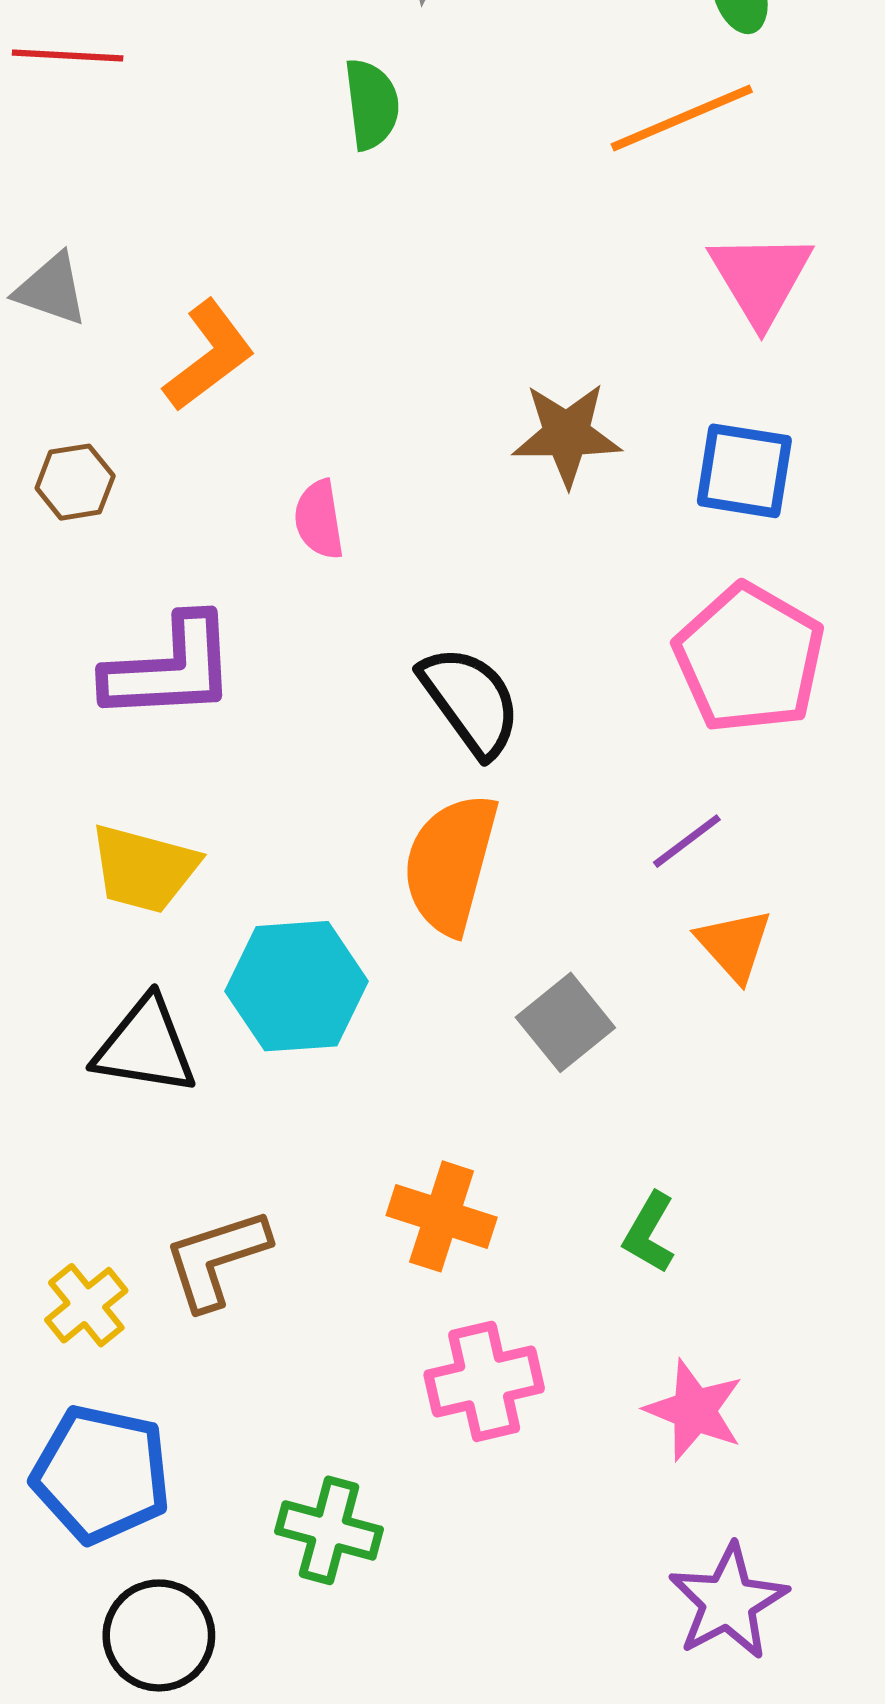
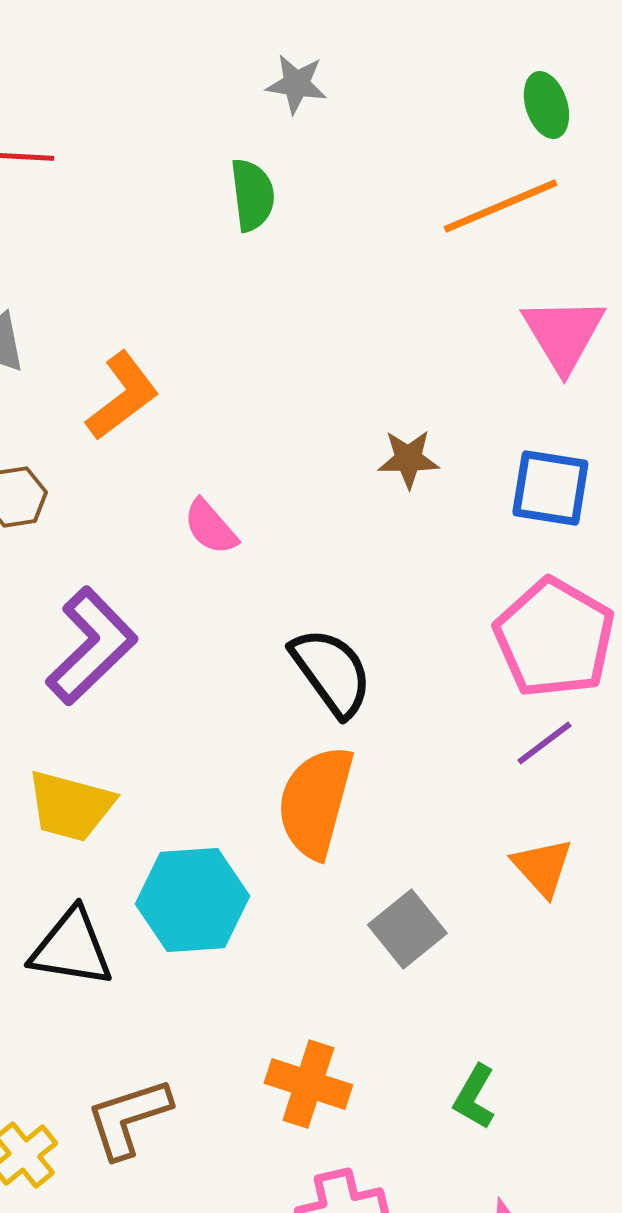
brown star: (567, 435) -> (408, 459), size x0.7
pink semicircle: (319, 520) -> (210, 527), turned -32
purple L-shape: (170, 668) -> (91, 646), turned -41
purple line: (687, 841) -> (544, 743), moved

